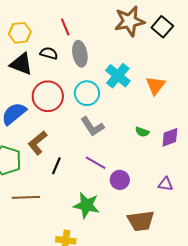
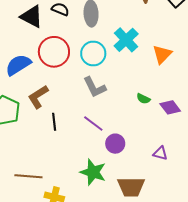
purple diamond: (170, 137) -> (170, 107), turned 65
black line: (56, 166) -> (54, 122), turned -36
brown line: (26, 197) -> (28, 176), moved
green star: (86, 205) -> (93, 172), moved

